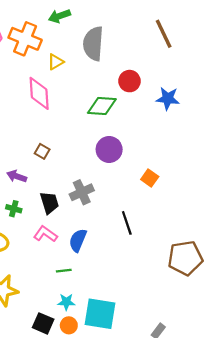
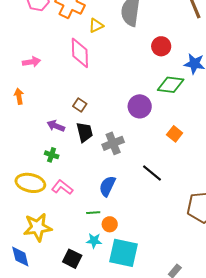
green diamond: (102, 106) -> (171, 85), moved
black trapezoid: (49, 203) -> (85, 132), moved
black line: (127, 223) -> (152, 173), turned -35
pink L-shape: (45, 234) -> (62, 187), moved
orange circle: (69, 325) -> (110, 224), moved

